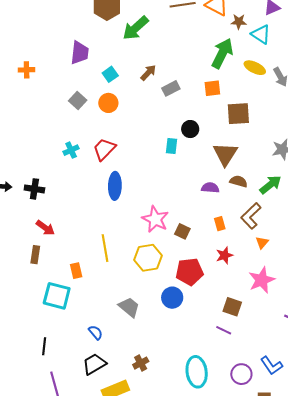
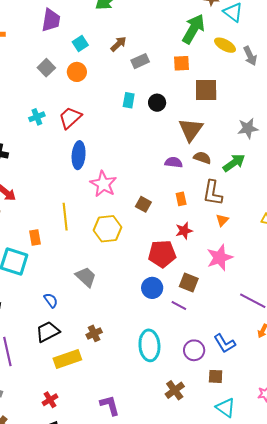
cyan rectangle: (172, 146) -> (129, 100), moved
brown L-shape: (251, 216) -> (213, 193), turned -40
pink star: (155, 219) -> (103, 184), moved
red pentagon: (190, 272) -> (162, 254), moved
blue circle: (172, 298) -> (152, 288), moved

